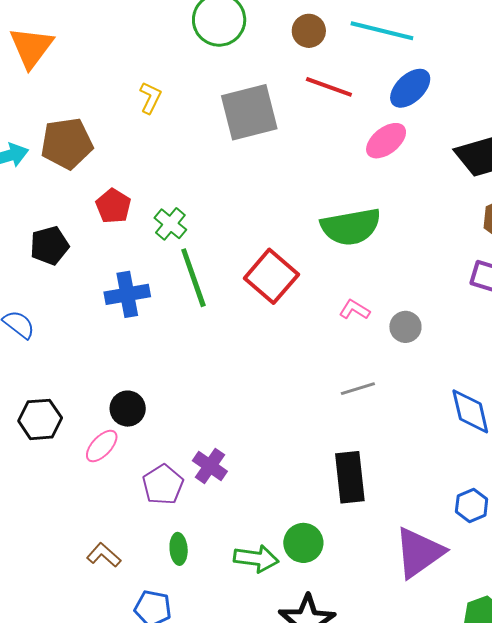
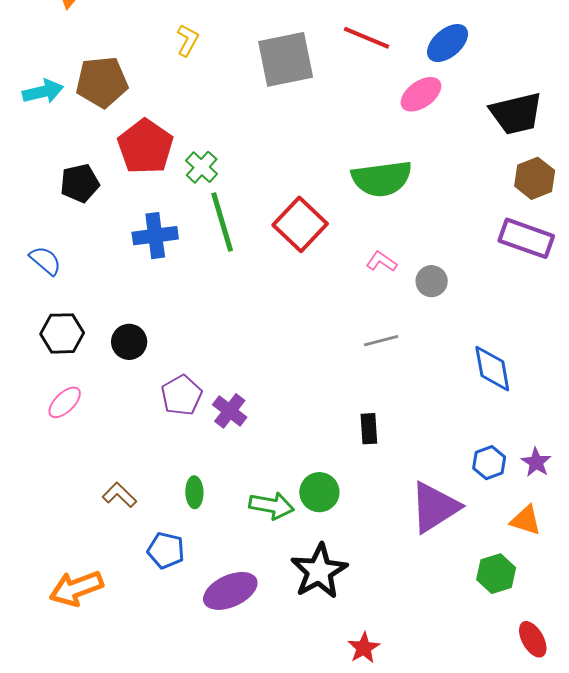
red pentagon: (113, 206) -> (145, 147), size x1.6
black circle: (128, 409) -> (129, 342), moved
black hexagon: (40, 419) -> (62, 333), moved
pink ellipse: (102, 446) -> (65, 402), moved
black rectangle: (350, 477) -> (369, 429), size x0.6
purple pentagon: (163, 485) -> (182, 395), moved

